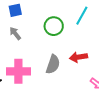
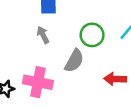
gray semicircle: (53, 64) -> (74, 61), moved

